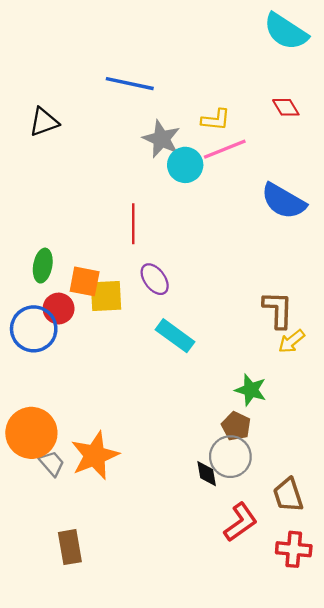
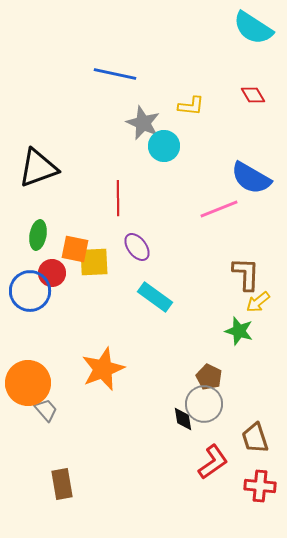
black triangle: (44, 122) -> (38, 168), moved, size x1.5
pink line: (225, 149) -> (219, 209), moved
green star: (251, 390) -> (239, 331), moved
orange star: (95, 455) -> (103, 369), moved

